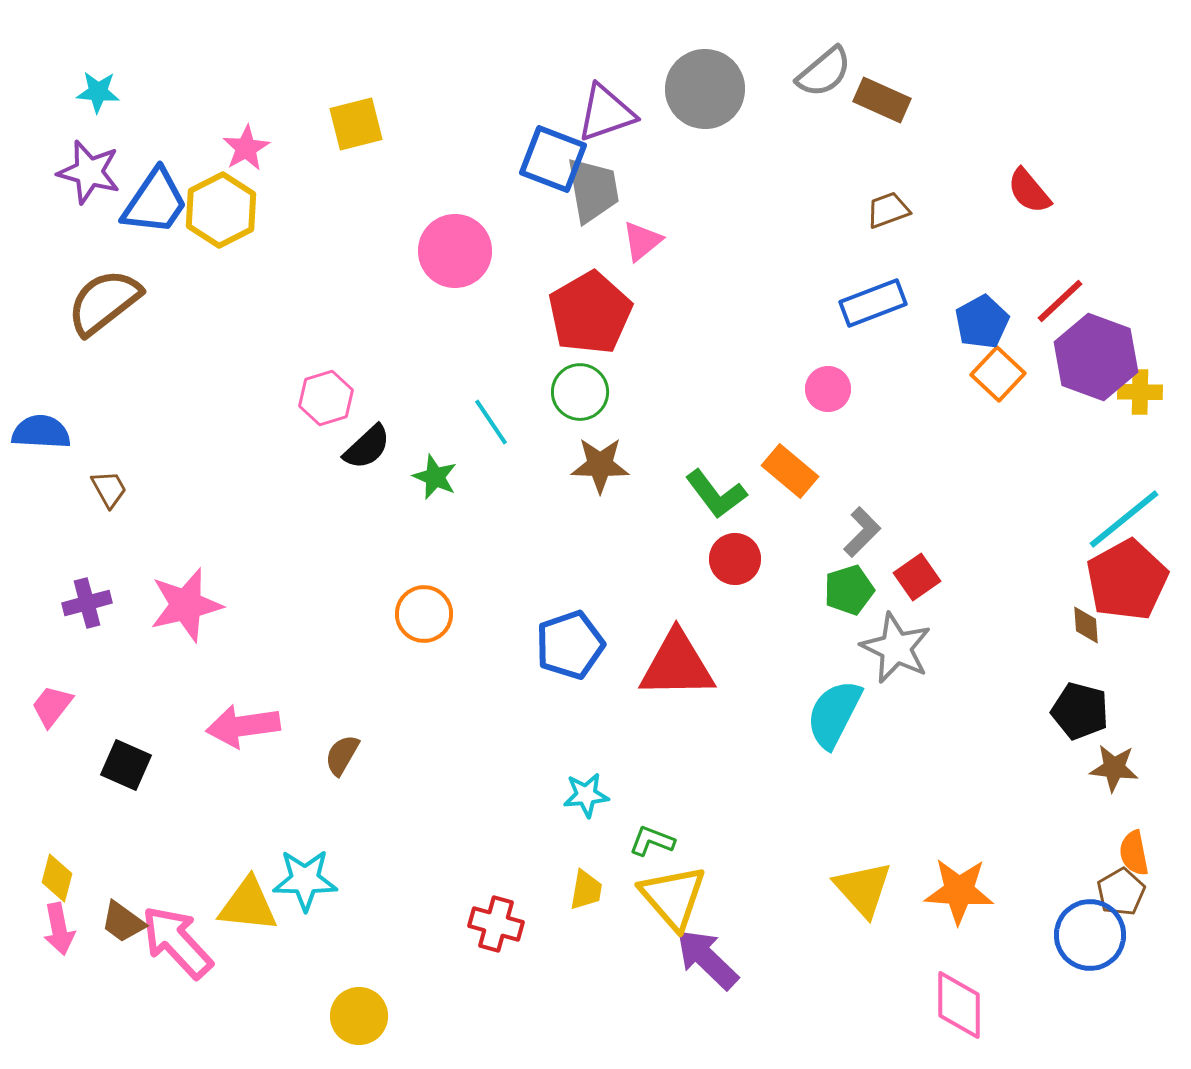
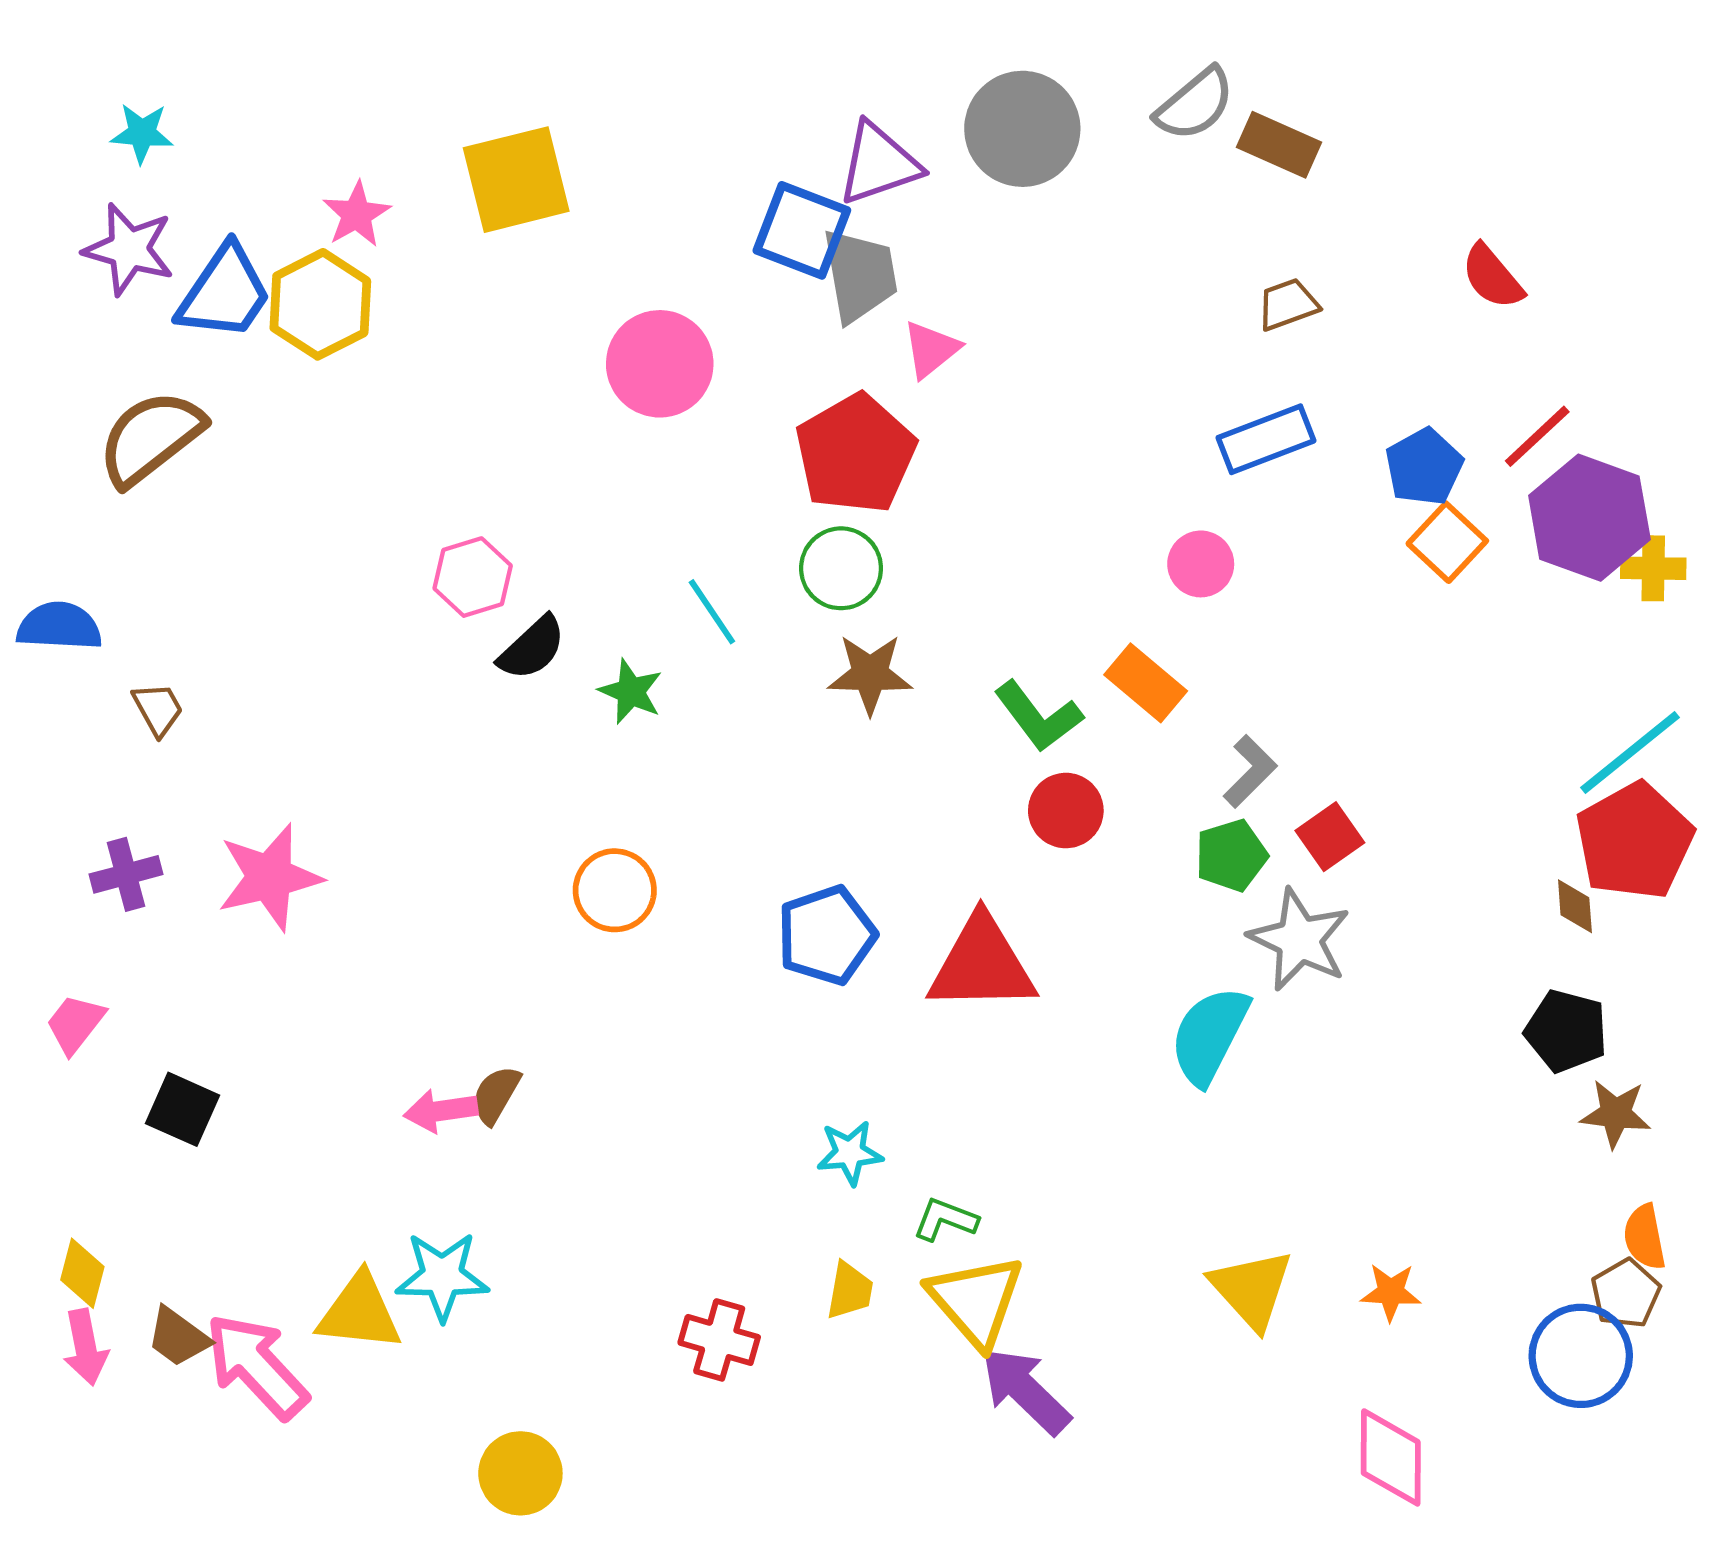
yellow square: (356, 124) -> (516, 180), size x1.4
pink arrow: (243, 726) -> (441, 1111), moved, size x0.7
orange star: (959, 891) -> (1391, 1292), size x0.6

